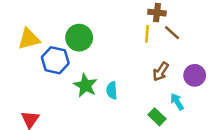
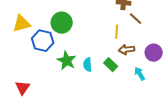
yellow line: (147, 34) -> (117, 32), moved
brown arrow: (161, 72) -> (127, 50), turned 49
green rectangle: (157, 117) -> (111, 65), moved

